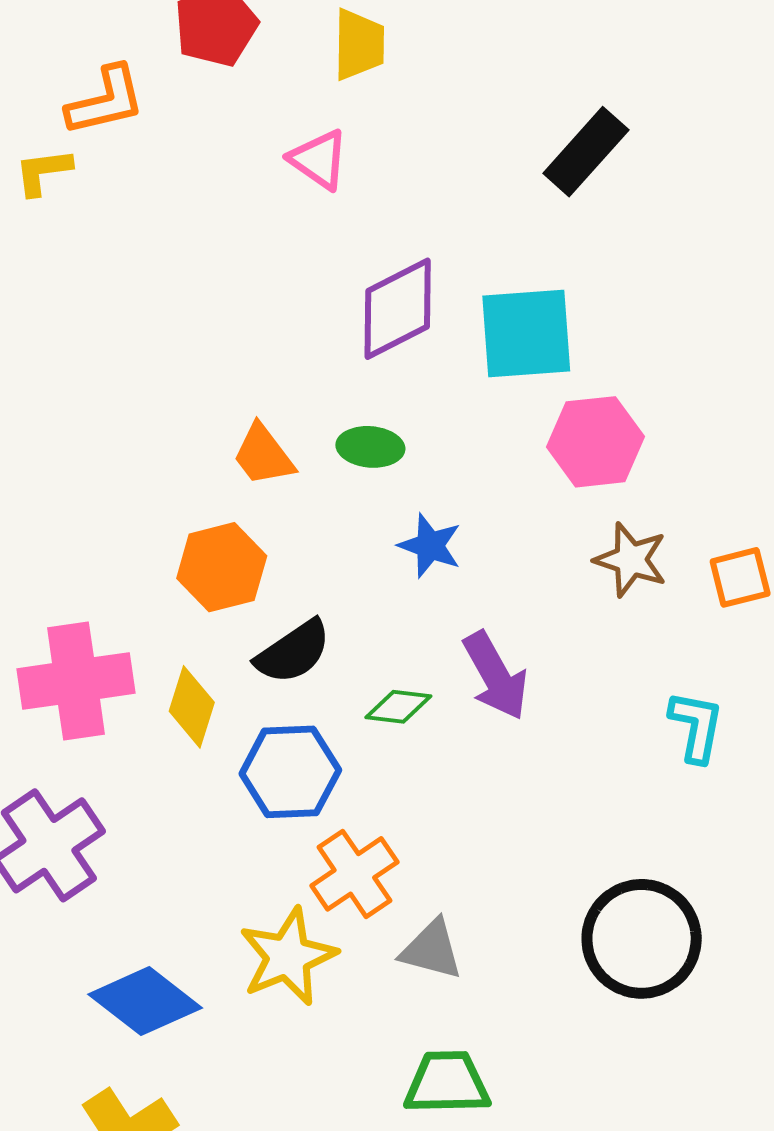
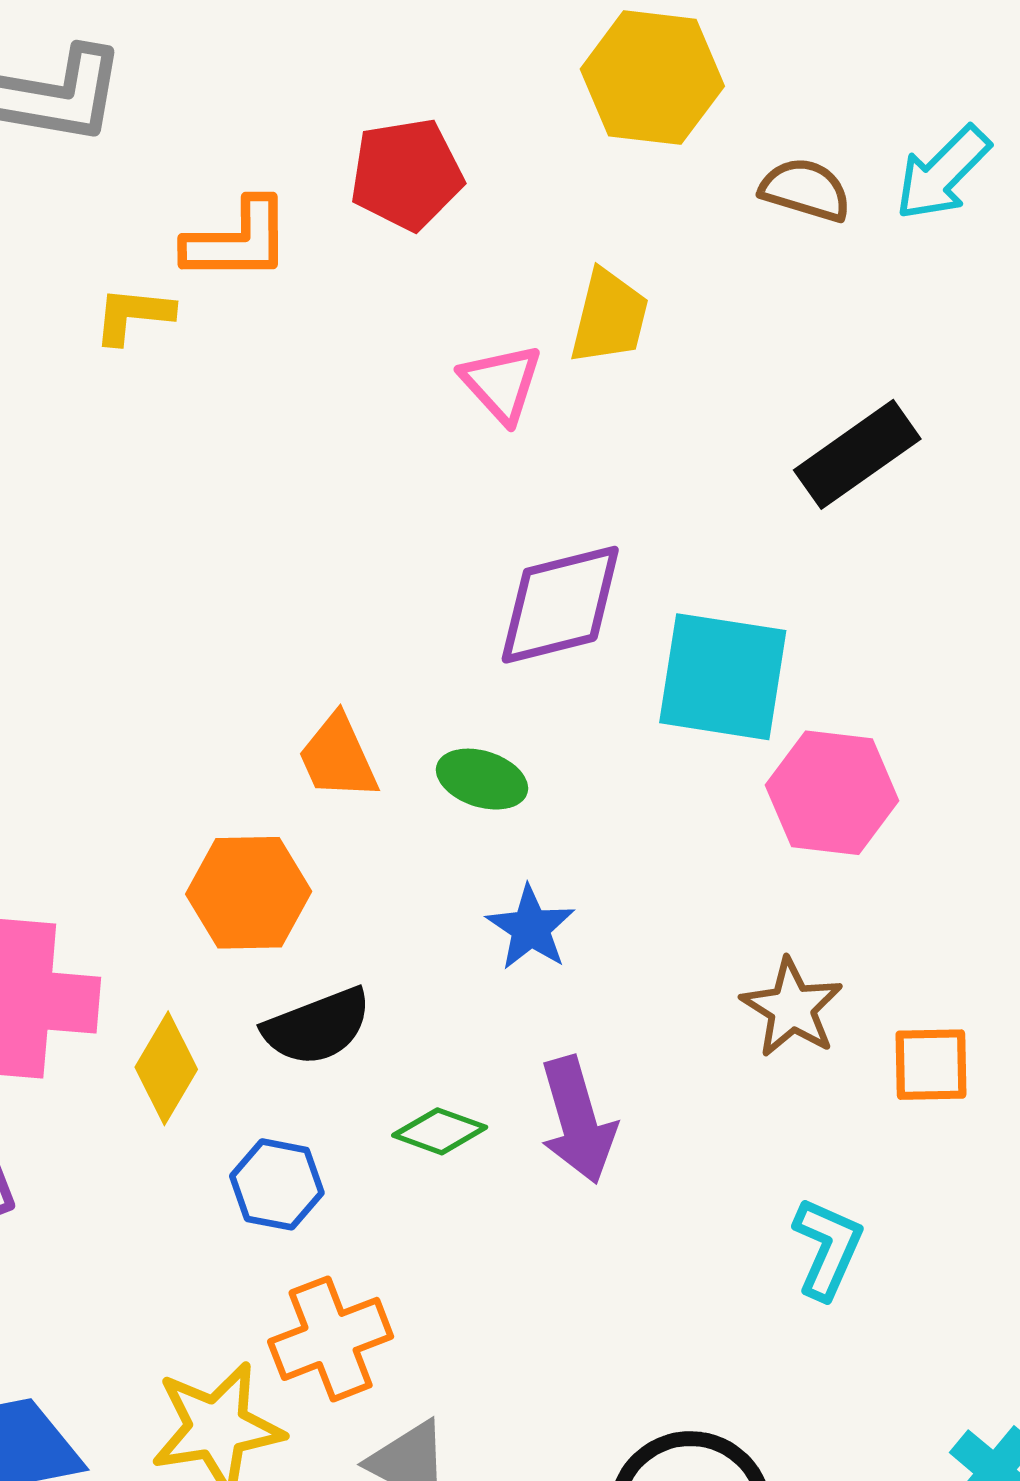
yellow trapezoid: (359, 45) -> (609, 317), moved
pink hexagon: (595, 442) -> (832, 793), moved
blue hexagon: (290, 772) -> (277, 1184), size x0.7

